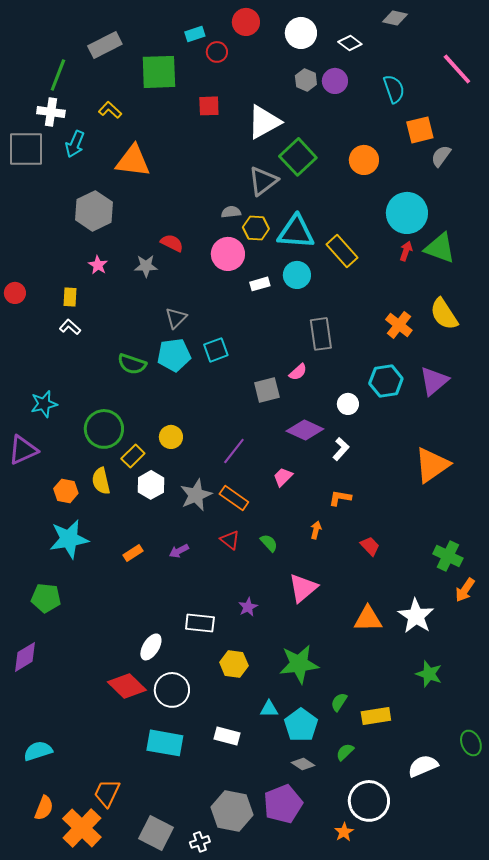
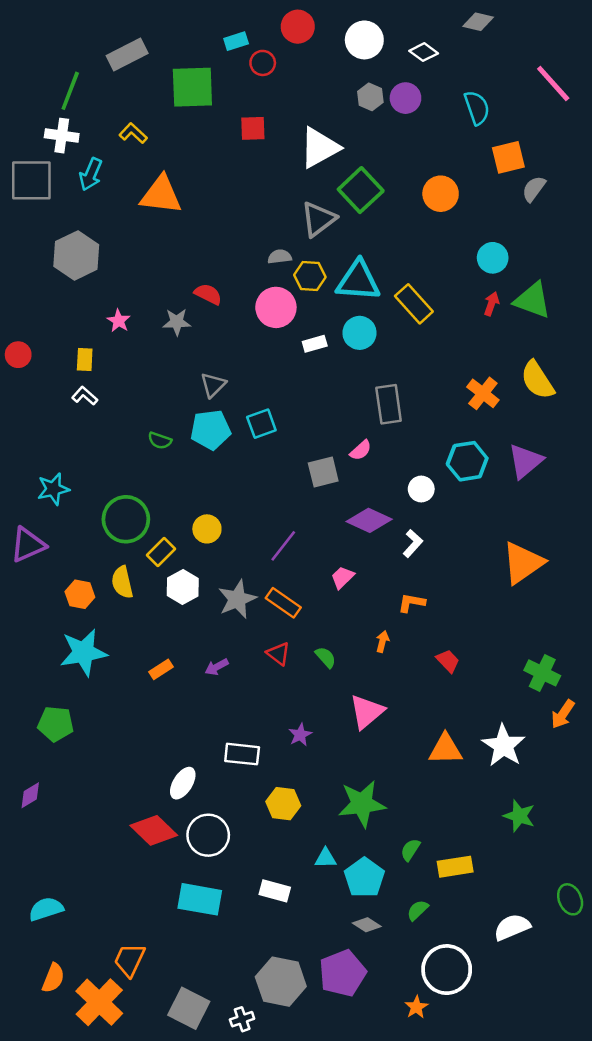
gray hexagon: (94, 211) -> (76, 255), moved
cyan circle: (407, 213) -> (493, 258), size x0.6
green semicircle: (132, 364) -> (160, 441), size x0.7
purple diamond: (25, 657) -> (30, 795), size x0.7

